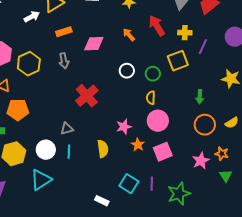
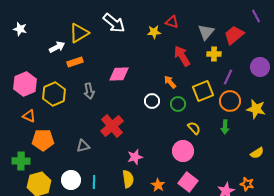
orange rectangle: (64, 32) -> (75, 62), moved
yellow cross: (185, 33) -> (214, 54), moved
orange arrow: (129, 35) -> (170, 82), moved
yellow semicircle: (151, 98) -> (194, 128), moved, turned 136
orange circle: (205, 125) -> (230, 101), moved
pink star: (124, 127) -> (135, 157), moved
gray triangle: (67, 129) -> (83, 146), moved
orange star: (138, 145) -> (158, 185), moved
pink square: (163, 152) -> (188, 182), turned -30

